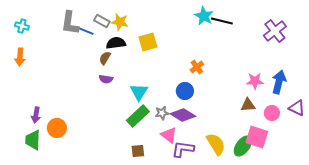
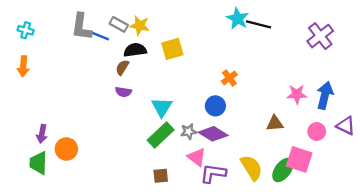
brown triangle: (248, 105) -> (275, 123), moved

